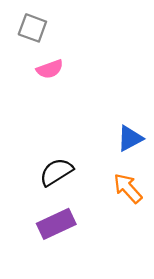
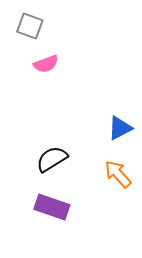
purple rectangle: (56, 224) -> (52, 207), turned 44

